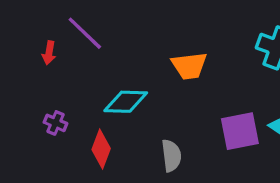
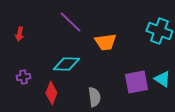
purple line: (85, 33) -> (70, 22), moved
purple cross: (55, 123) -> (23, 77), turned -32

